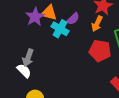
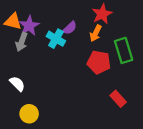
orange triangle: (49, 13) -> (13, 21), moved
gray arrow: (28, 58) -> (22, 42), moved

